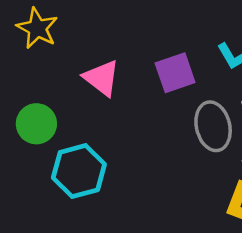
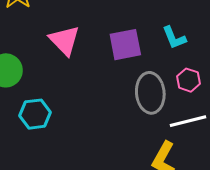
cyan hexagon: (79, 171) -> (35, 114), size x0.7

